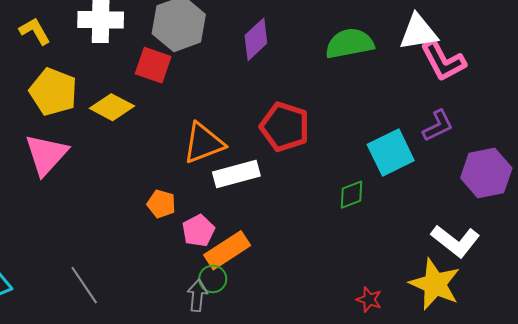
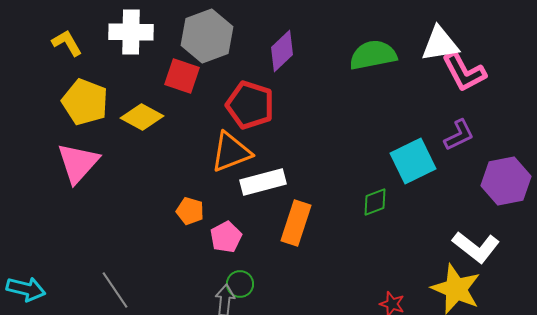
red pentagon: (285, 127) -> (250, 105), moved
orange rectangle: (227, 250) -> (296, 223), moved, turned -39

